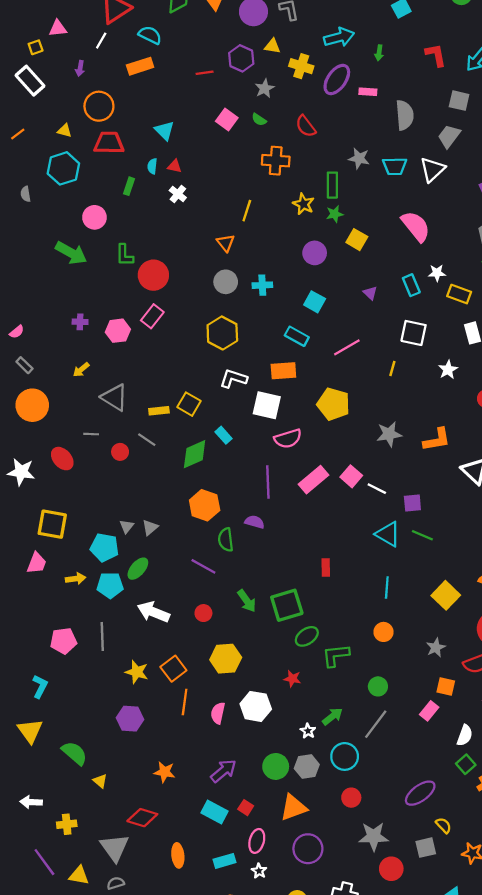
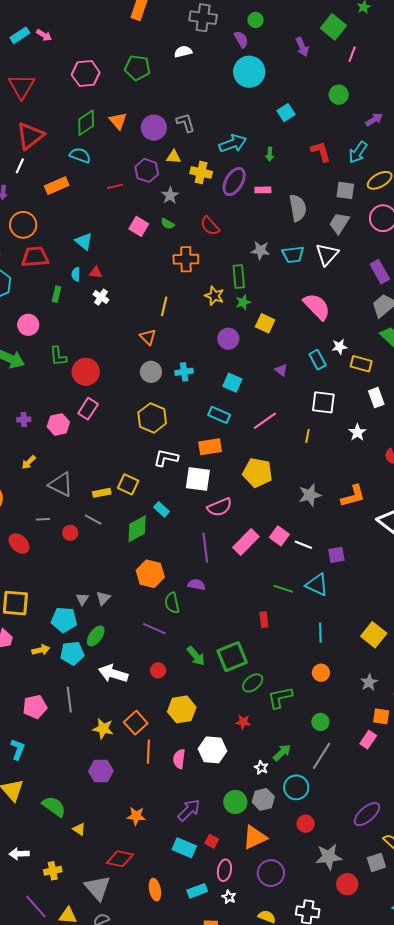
cyan semicircle: (150, 35) -> (80, 155), moved
green line: (422, 535) -> (283, 589), moved

